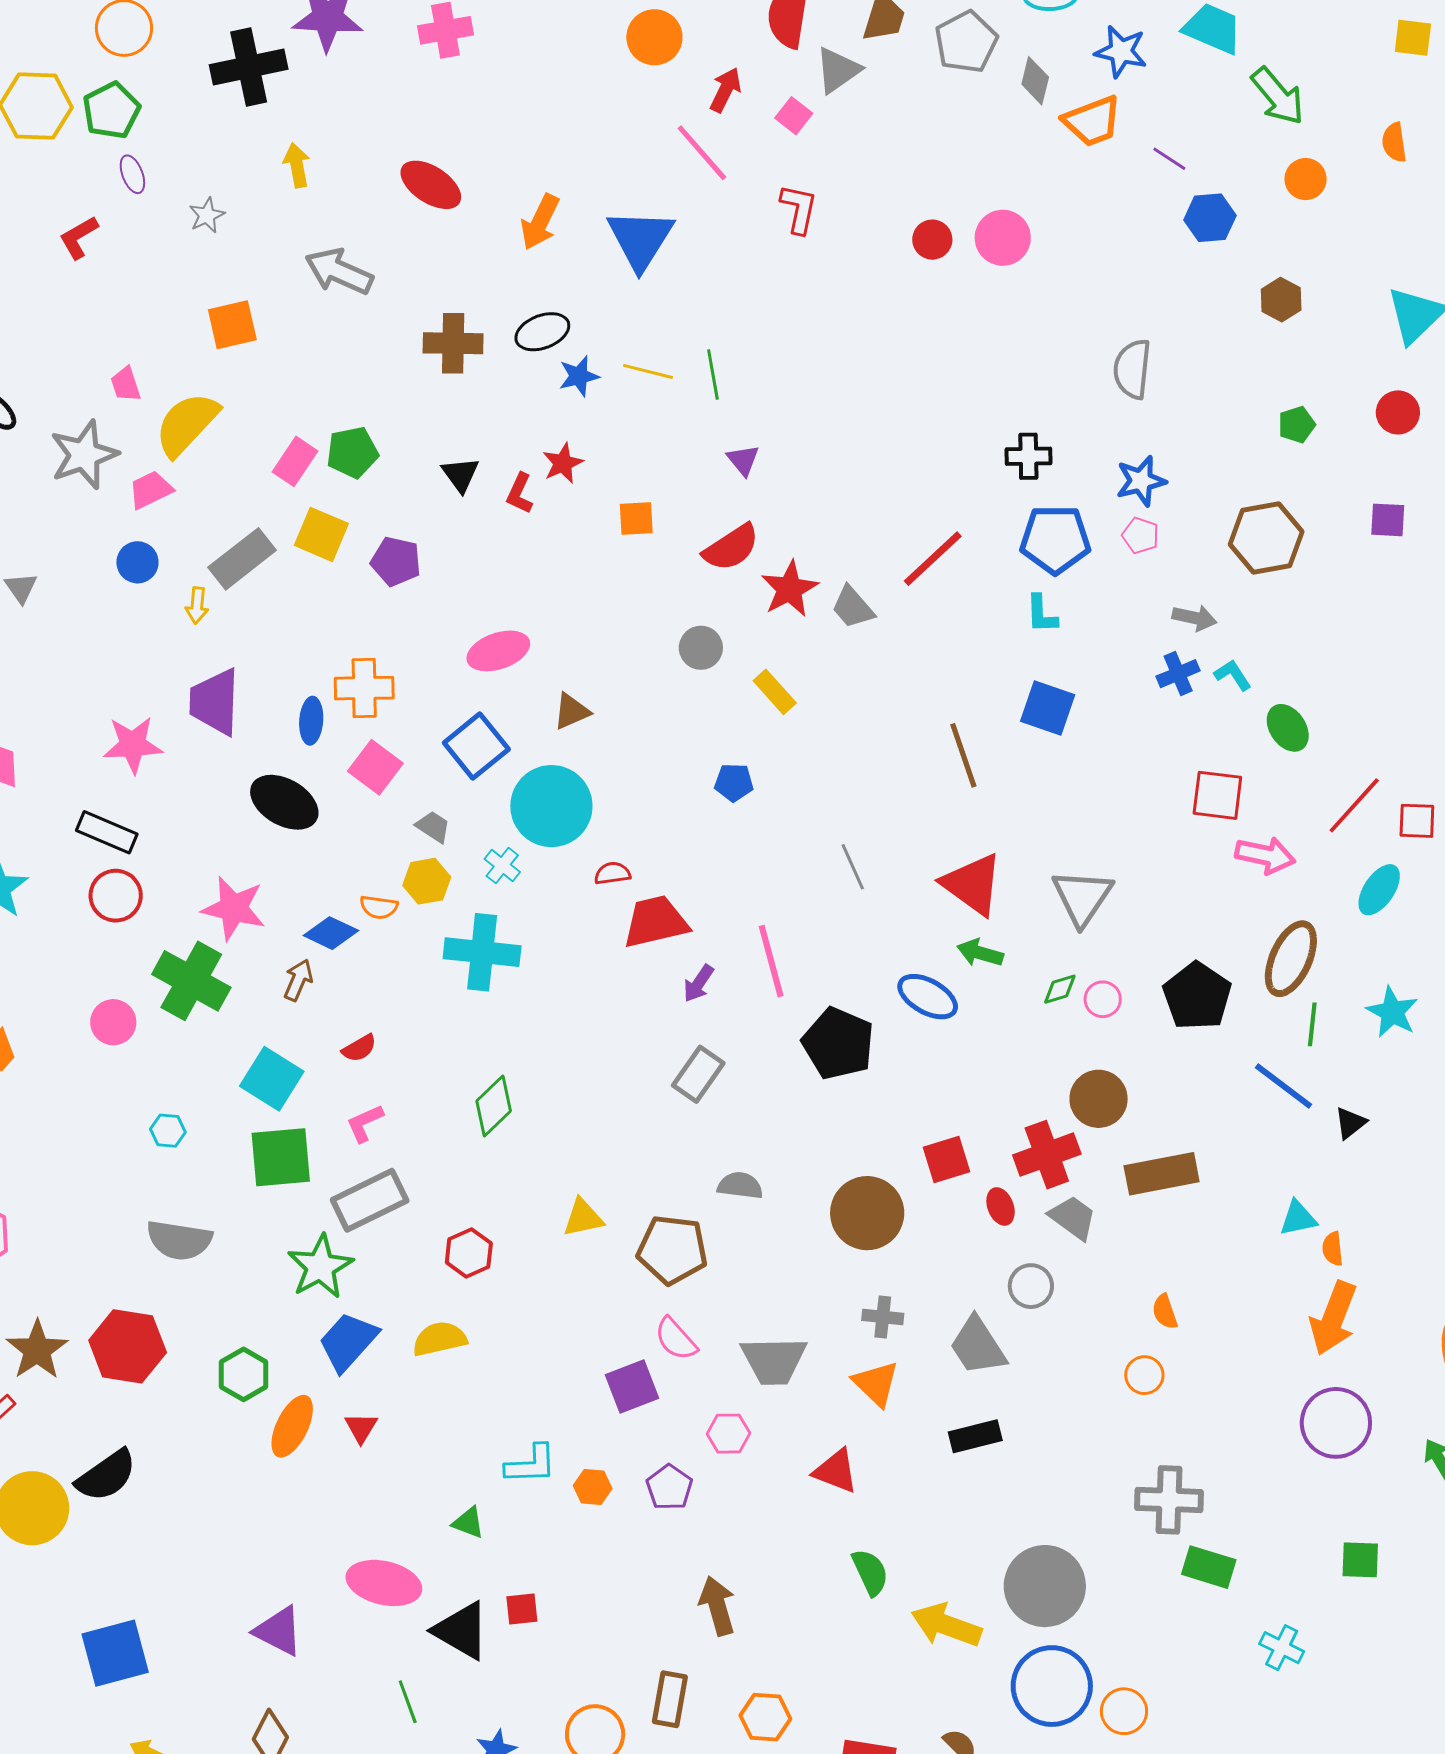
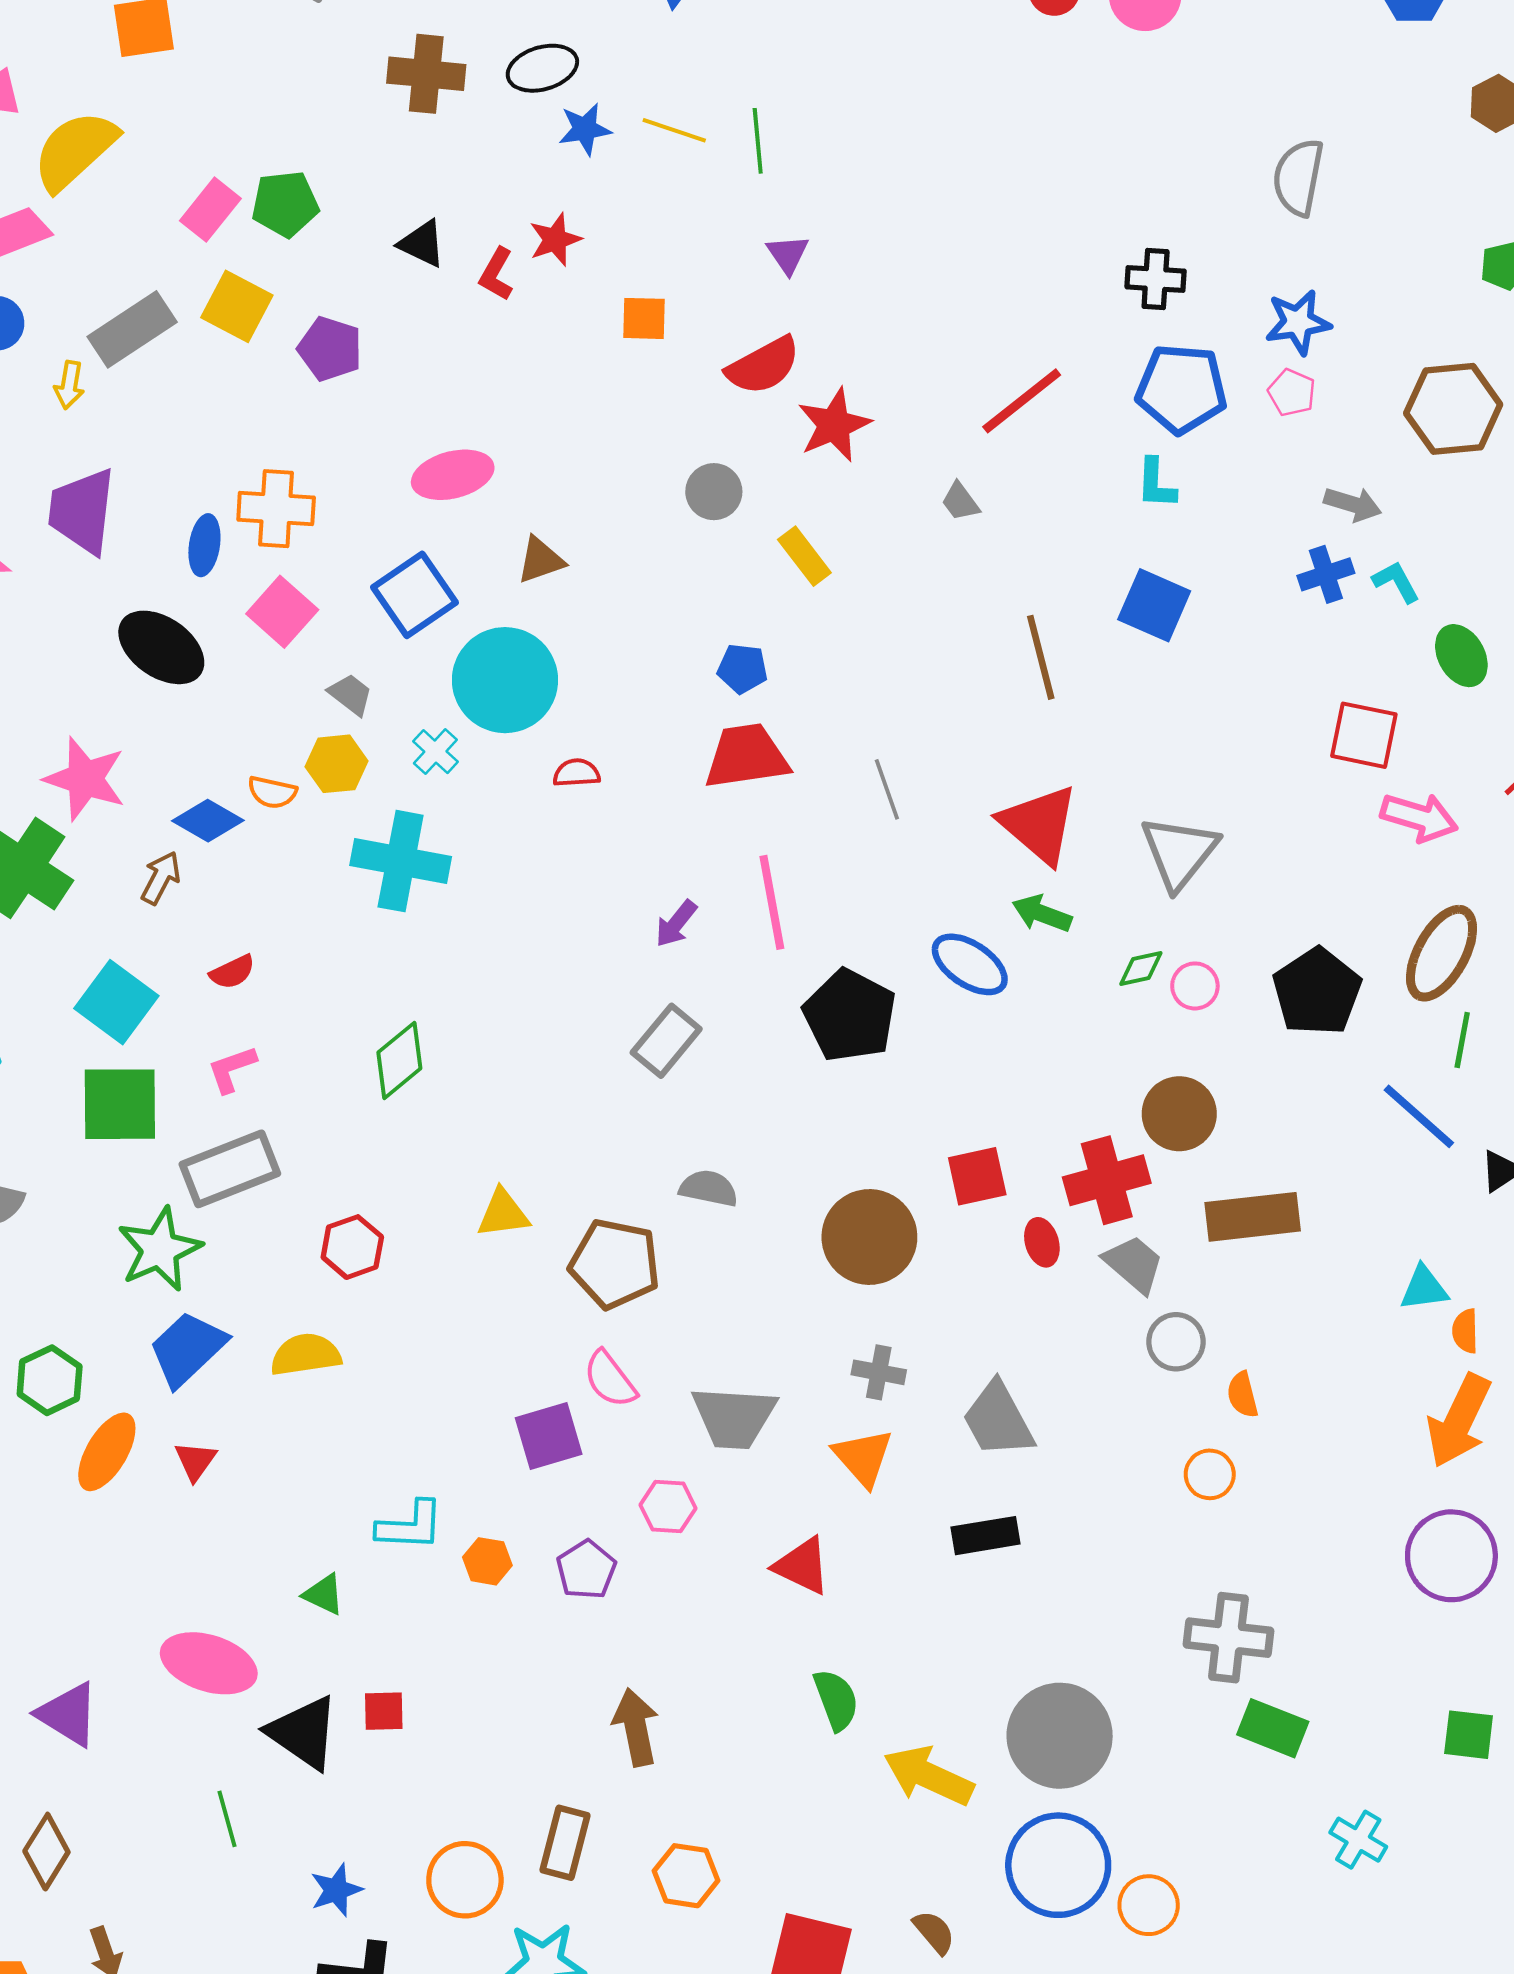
black triangle: (460, 475) -> (422, 244), turned -33
gray trapezoid: (853, 607) -> (960, 502), moved, size x0.7
red trapezoid: (656, 922) -> (746, 756), moved
gray circle: (1031, 1286) -> (1176, 1342), moved

